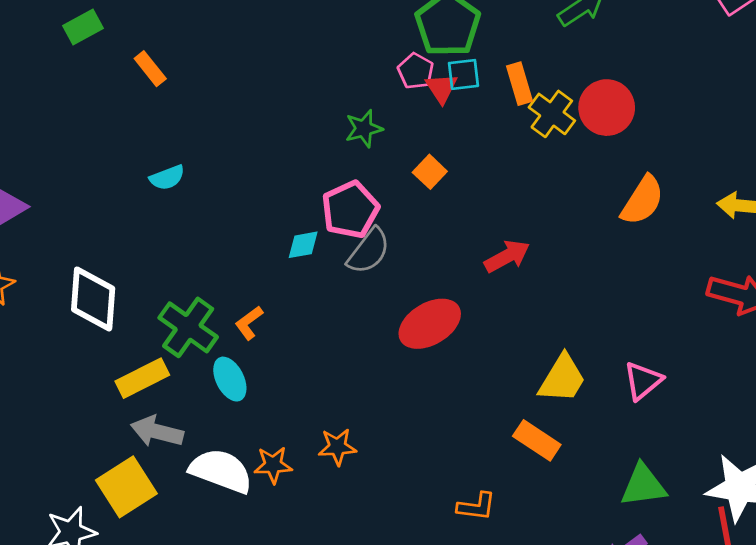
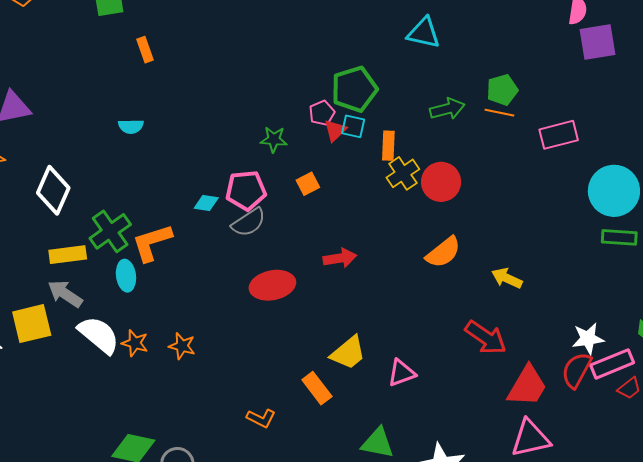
orange L-shape: (249, 323) -> (152, 242), size x1.8

